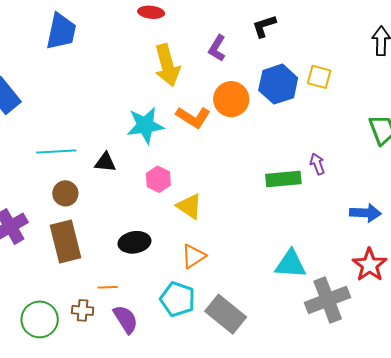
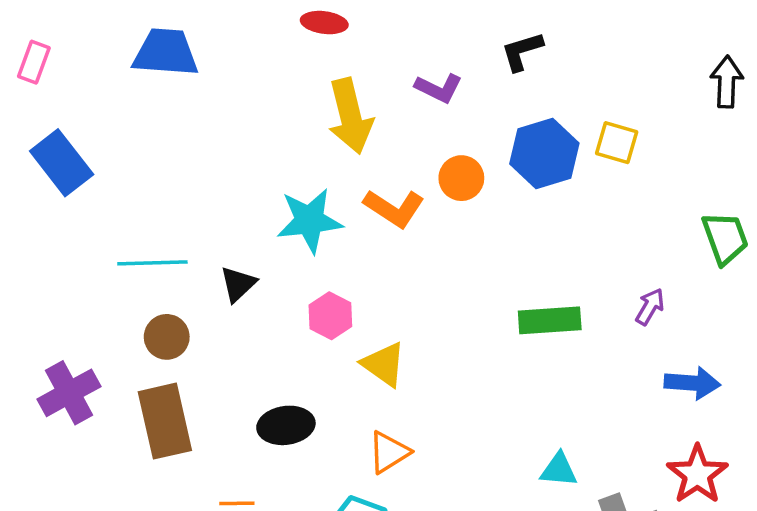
blue trapezoid: (61, 31) -> (166, 53), turned -99
purple L-shape: (217, 48) -> (439, 88), turned -96
orange circle: (231, 99) -> (461, 178), size x0.7
black triangle: (105, 162) -> (238, 284), turned -50
purple arrow: (317, 164) -> (650, 307), moved, turned 50
cyan triangle: (291, 264) -> (559, 470), size x0.7

